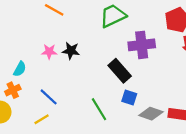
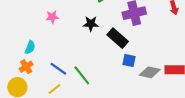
black star: (71, 51) -> (91, 24), moved
pink star: (49, 52) -> (52, 17), moved
green line: (99, 109) -> (82, 75), moved

